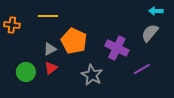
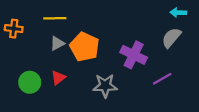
gray triangle: (50, 49) -> (57, 43), moved
gray star: (92, 75) -> (105, 86), turned -30

